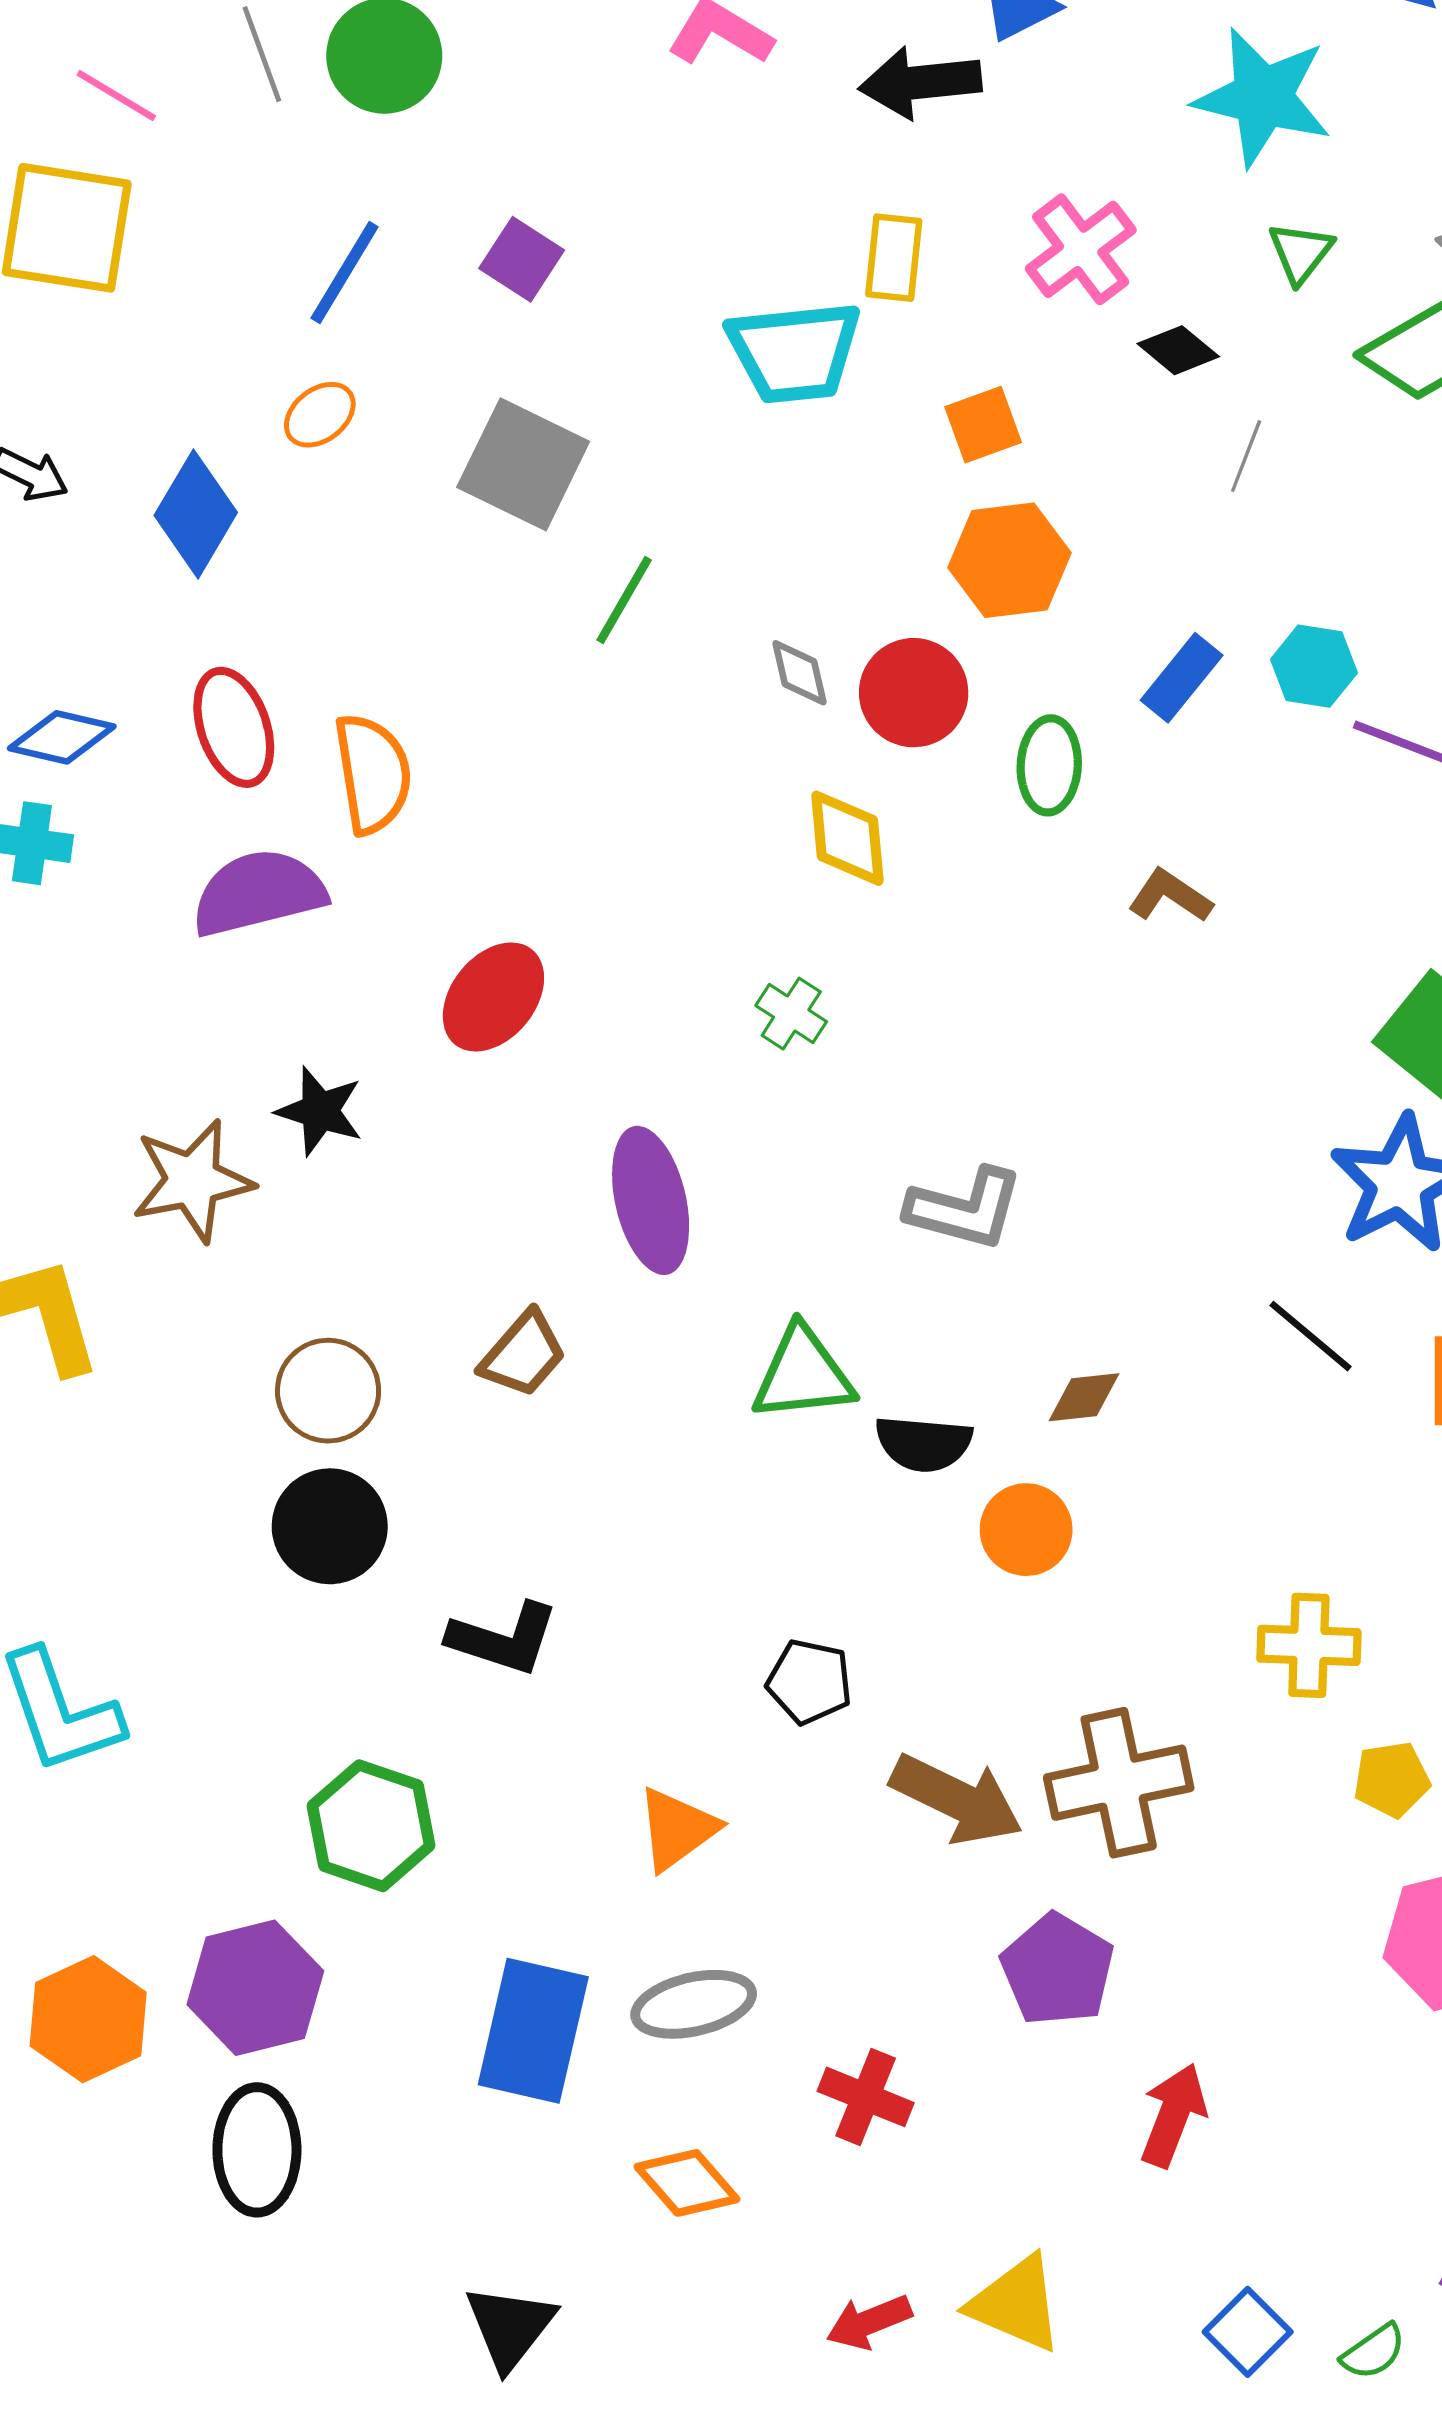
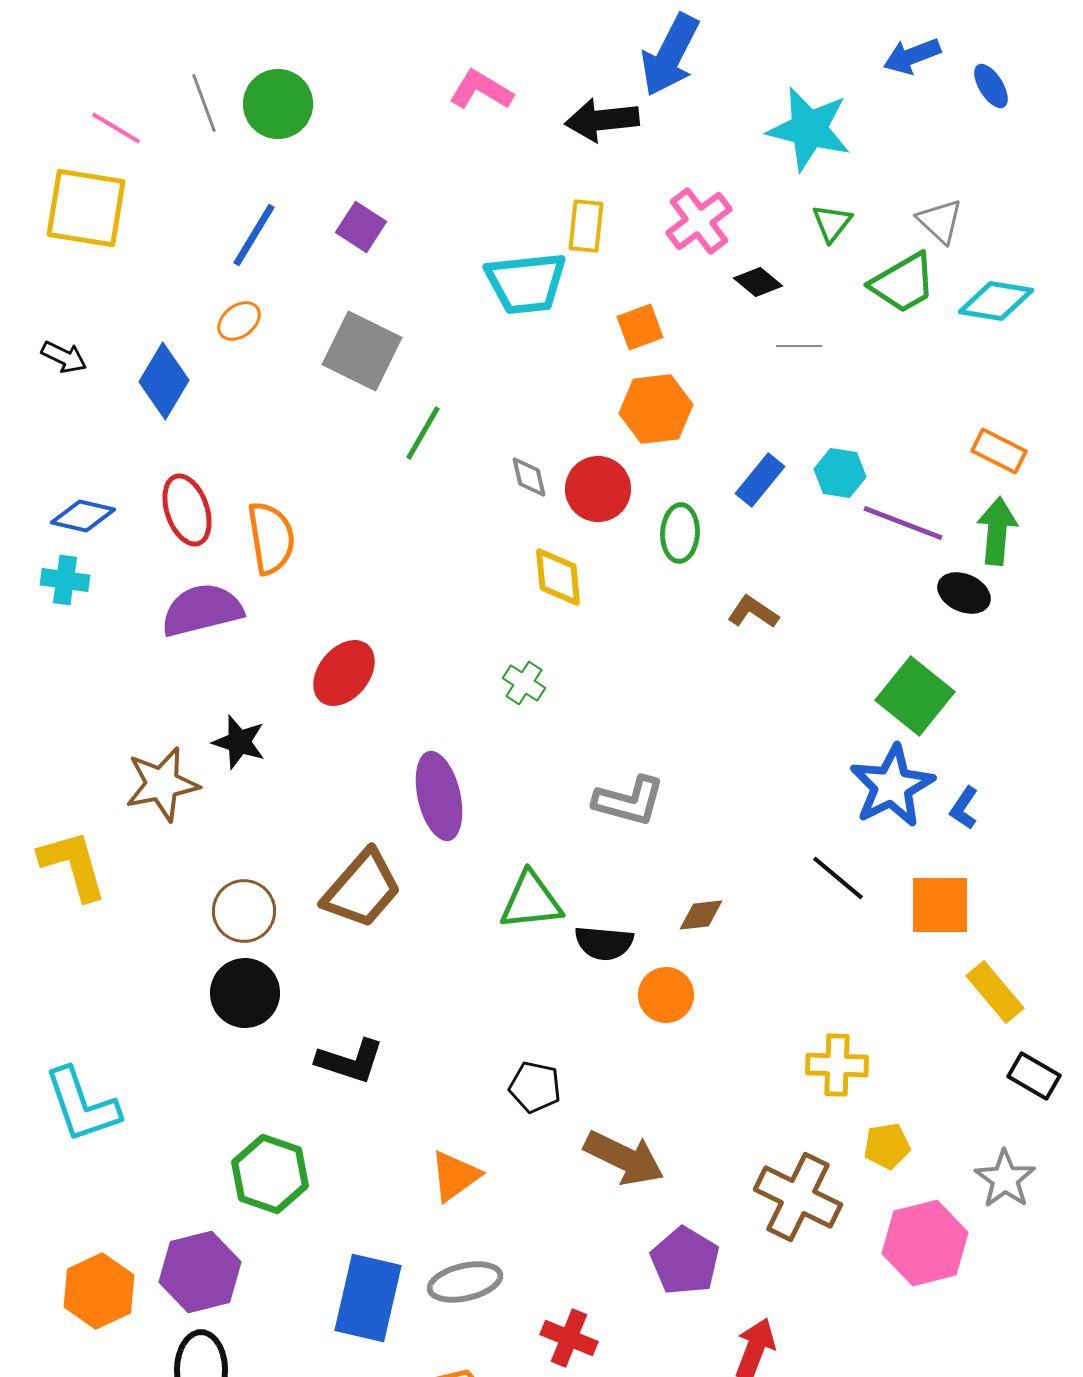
gray line: (1246, 456) -> (799, 346), turned 69
brown trapezoid: (523, 1354) -> (362, 889), size x1.5
brown cross: (1119, 1783) -> (798, 1197), moved, turned 38

